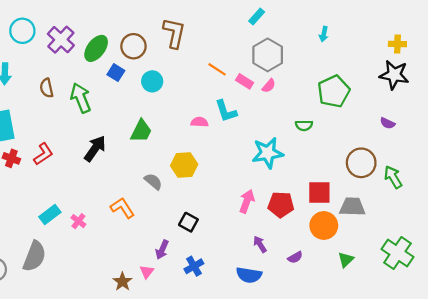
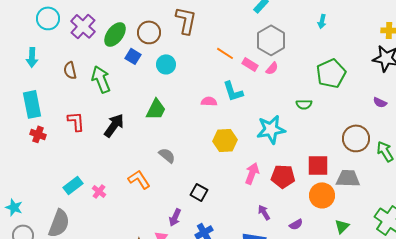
red L-shape: (43, 154) -> (76, 121), moved, turned -60
yellow hexagon: (184, 165) -> (225, 140), moved

